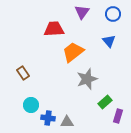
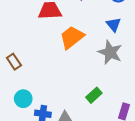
gray star: (87, 79) -> (110, 52), moved, turned -30
green rectangle: (105, 102) -> (94, 95), moved

